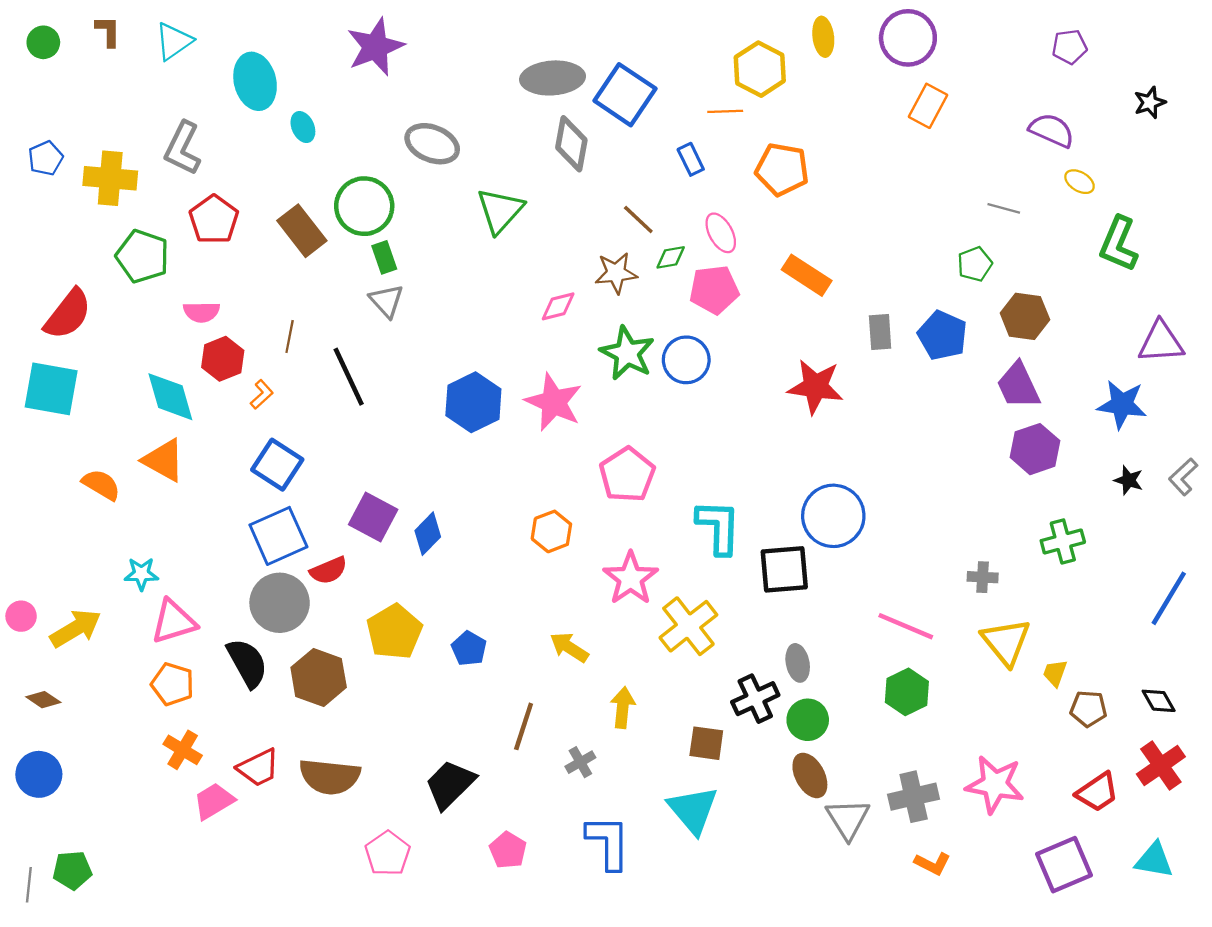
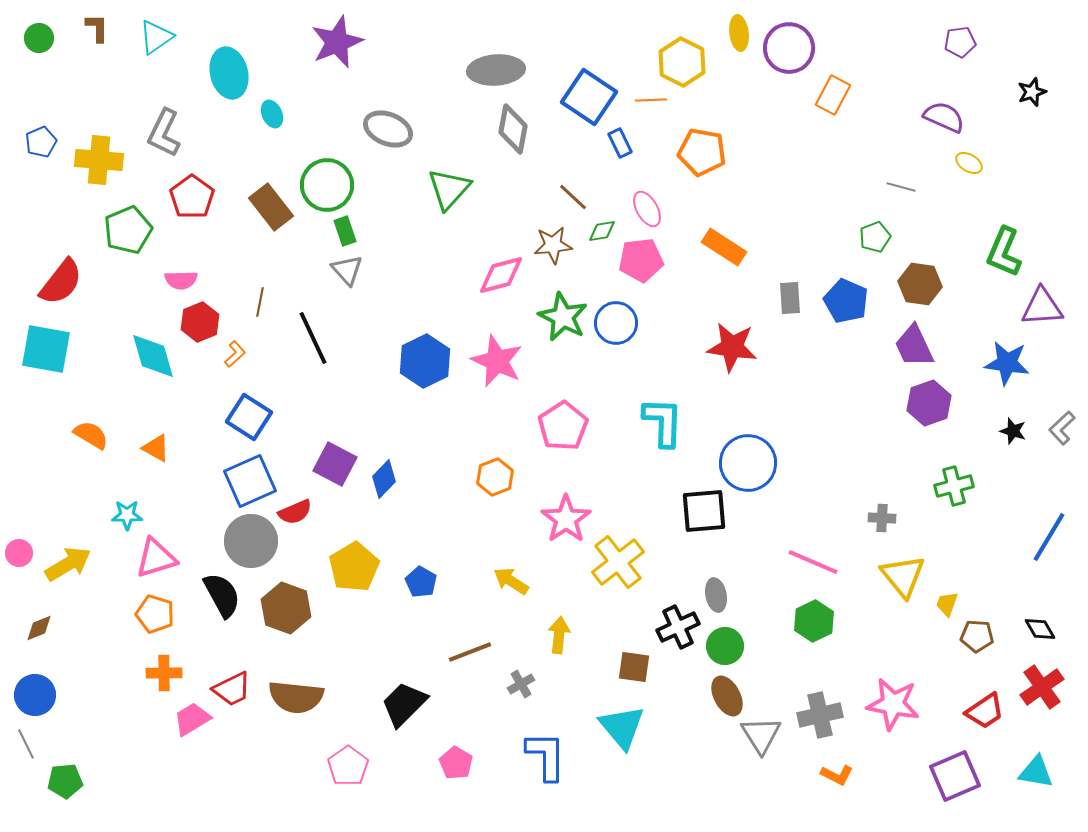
purple circle: (908, 38) -> (789, 48), moved
blue square: (625, 95) -> (589, 97), moved
green L-shape: (1119, 244) -> (1004, 252), moved
green pentagon: (142, 256) -> (128, 230), turned 30
pink diamond: (558, 306) -> (501, 275), size x1.4
orange triangle: (164, 460) -> (156, 448), moved, size x0.7
cyan L-shape: (719, 527) -> (663, 422), moved
brown diamond: (43, 700) -> (39, 628), turned -56
brown line: (524, 726) -> (470, 652), turned 51
orange cross: (183, 750) -> (164, 673), turned -32
gray line: (29, 885) -> (26, 744), moved, turned -32

